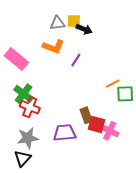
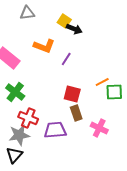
yellow square: (74, 21) -> (64, 21), turned 32
gray triangle: (57, 23) -> (27, 13), moved
red cross: (30, 107) -> (28, 118), moved
red square: (96, 125) -> (72, 94), moved

